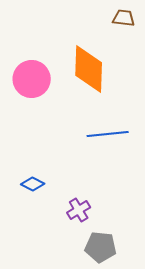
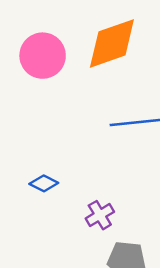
orange diamond: (89, 69) -> (112, 43), turned 69

